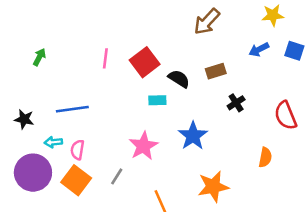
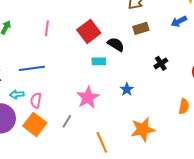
pink line: (105, 58) -> (47, 28), moved
brown rectangle: (216, 71) -> (141, 28), moved
blue star: (193, 136) -> (127, 89), size x0.6

